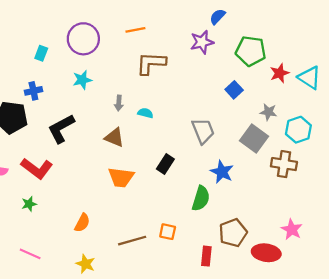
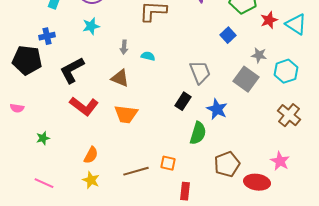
black rectangle: (165, 164) -> (183, 101), moved
brown cross: (284, 164) -> (289, 115), moved, turned 30
red L-shape: (37, 168) -> (84, 106), moved
red rectangle: (206, 256) -> (185, 191), moved
yellow star: (86, 264) -> (91, 180), moved

